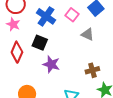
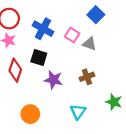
pink square: (72, 15) -> (72, 35), moved
brown cross: (92, 70) -> (87, 77), moved

